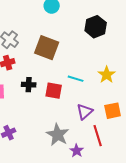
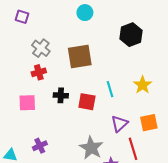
brown square: (47, 48) -> (80, 57), turned -30
cyan line: (76, 79) -> (110, 89), turned 56

